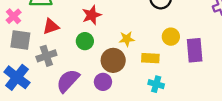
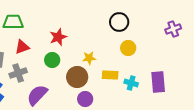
yellow circle: (171, 37) -> (128, 48), moved
purple rectangle: (195, 50) -> (158, 82), moved
purple circle: (103, 82) -> (85, 99), moved
cyan cross: (156, 84) -> (131, 83), moved

